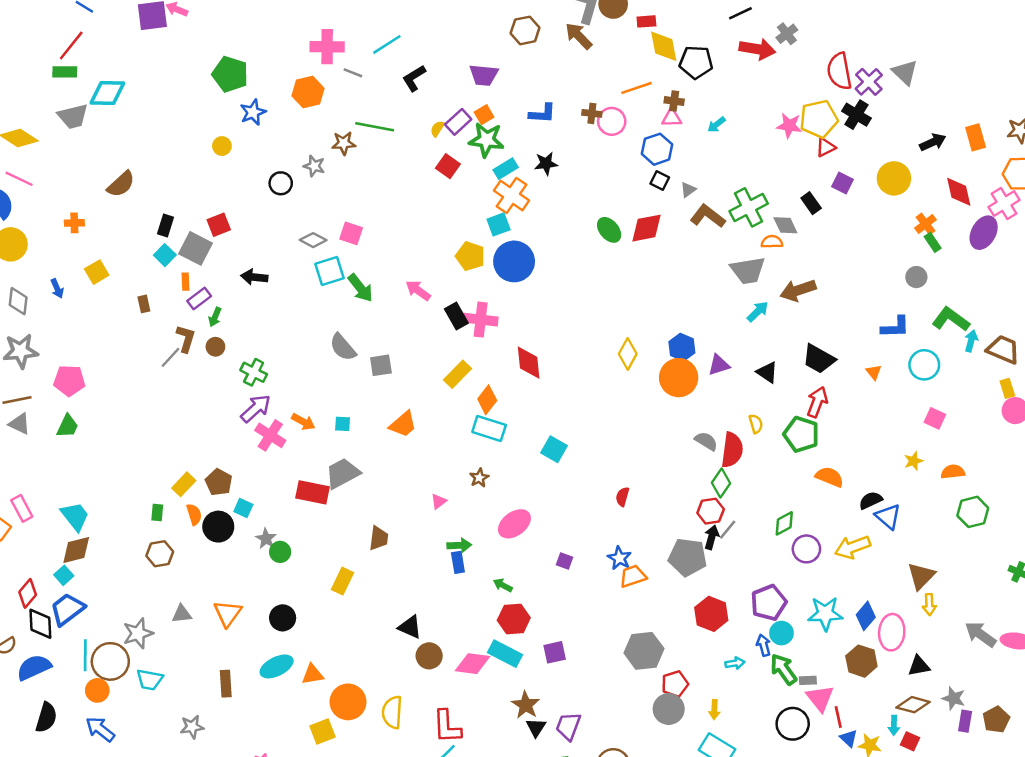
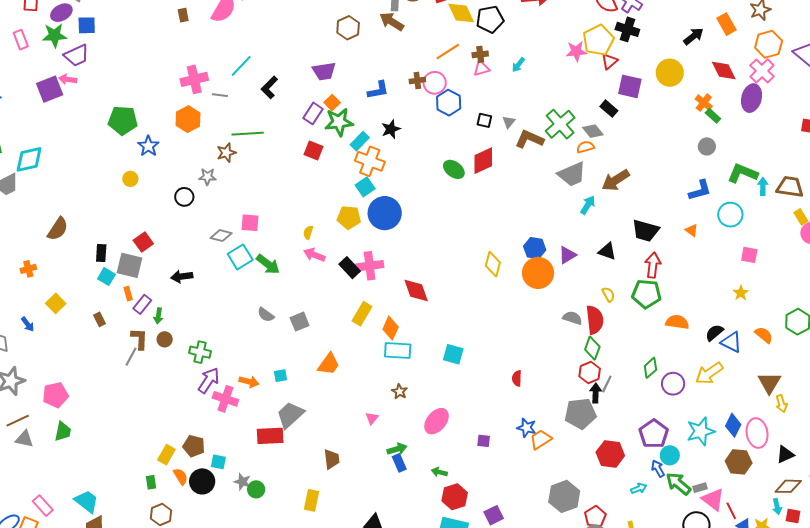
yellow semicircle: (437, 129) -> (308, 232), moved
blue hexagon: (657, 149) -> (449, 103), moved
purple square: (843, 183) -> (630, 86), size x1.4
gray semicircle: (343, 347) -> (266, 315), size x0.7
orange semicircle: (953, 472) -> (764, 335), moved, turned 60

